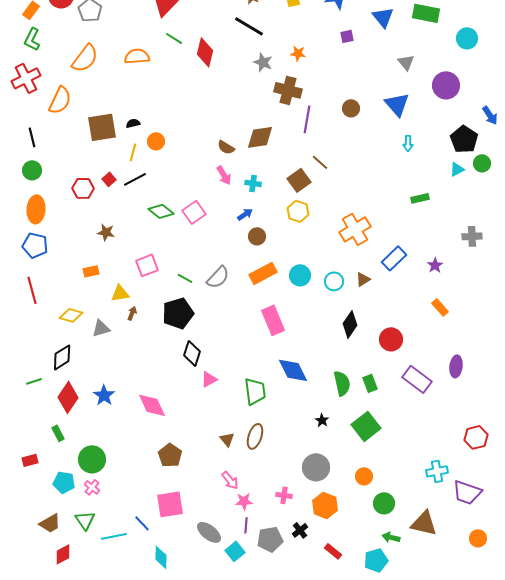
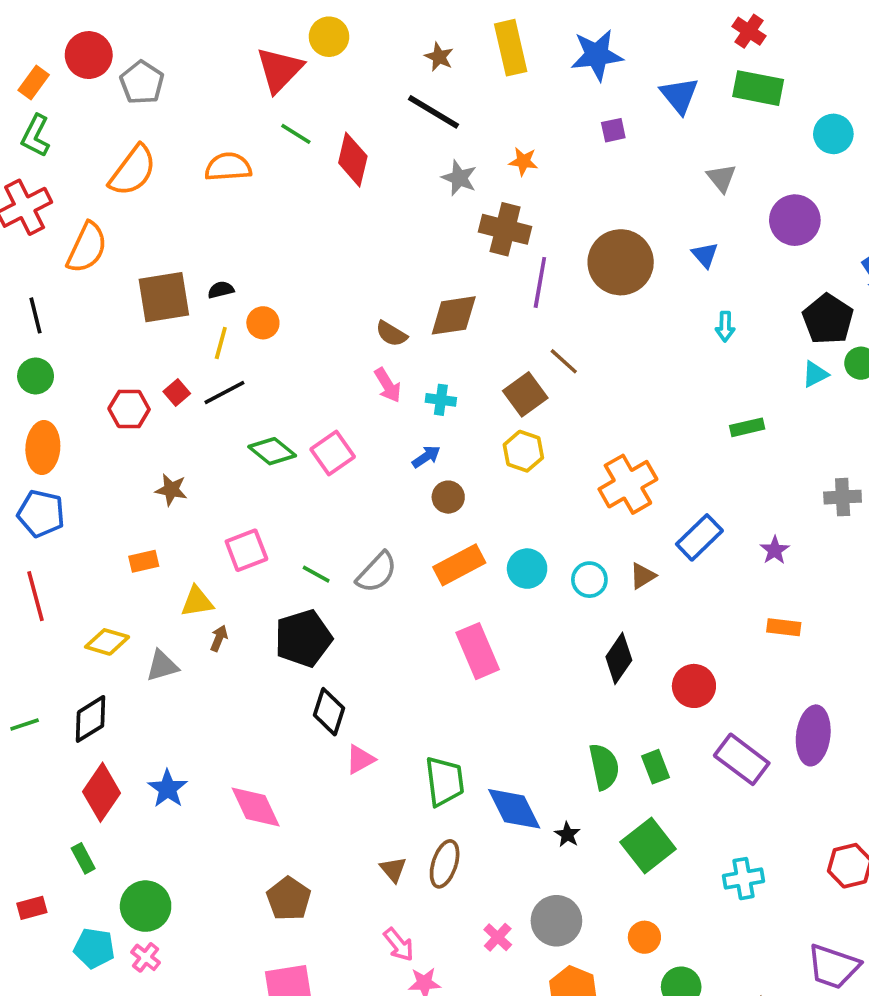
blue triangle: (397, 104) -> (705, 255), size x0.6
brown circle: (351, 108) -> (621, 262), size x2.0
orange rectangle: (440, 307) -> (784, 627), turned -42
purple ellipse: (456, 366) -> (813, 735), size x1.4
blue diamond: (293, 370) -> (514, 809), moved
green line: (34, 381) -> (25, 724), moved
cyan cross: (437, 471) -> (743, 879), moved
pink cross: (284, 495) -> (498, 937), moved, turned 35

